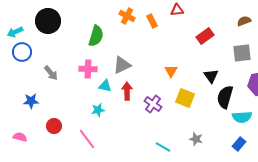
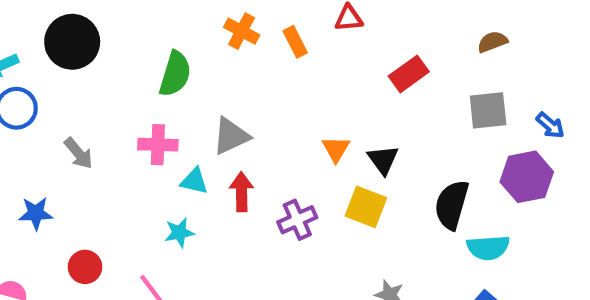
black triangle: (211, 76) -> (383, 160), moved
purple cross: (153, 104) -> (297, 220), turned 30

